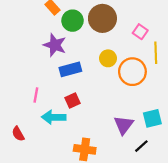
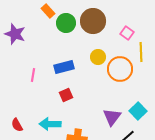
purple star: (55, 45) -> (15, 34), moved
pink line: (36, 95) -> (33, 75), moved
cyan arrow: (54, 117) -> (50, 124), moved
cyan square: (152, 118) -> (138, 111), turned -30

